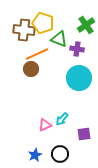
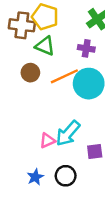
green triangle: (59, 39) -> (45, 46), moved
orange line: (37, 54) -> (64, 76), moved
cyan arrow: (62, 119) -> (68, 133), size x1.6

